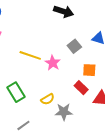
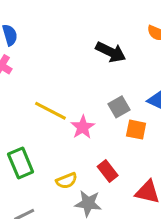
orange square: (89, 70) -> (136, 130), moved
red rectangle: (81, 88) -> (108, 171), moved

